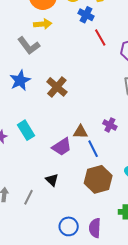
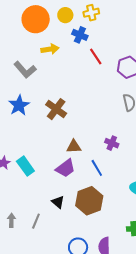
yellow arrow: (43, 24) -> (50, 49), moved
cyan rectangle: (26, 130) -> (25, 166), moved
brown triangle: (80, 132) -> (74, 147), moved
brown hexagon: (98, 179) -> (89, 201), moved

